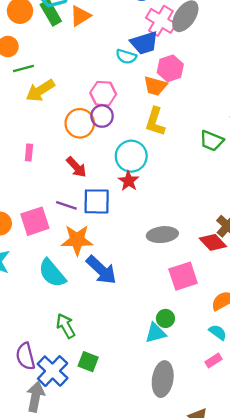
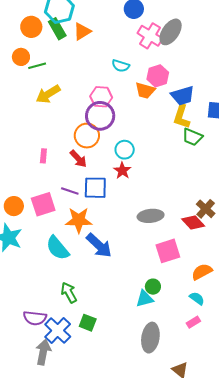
blue trapezoid: (144, 43) -> (183, 96), moved
green line: (23, 68) -> (37, 66), moved
purple circle: (102, 116) -> (100, 116), size x1.5
yellow L-shape: (155, 122) -> (181, 117), moved
orange circle: (80, 123) -> (87, 136), moved
pink rectangle: (29, 153) -> (43, 156), moved
cyan circle: (131, 156) -> (125, 150), size x0.7
purple semicircle: (25, 356) -> (35, 318), turned -70

